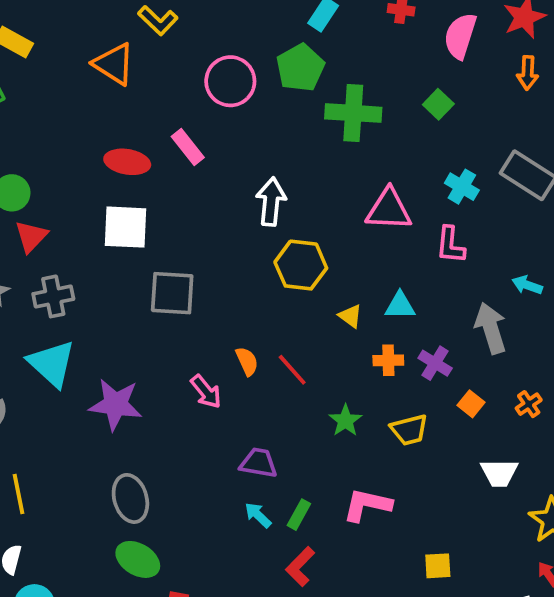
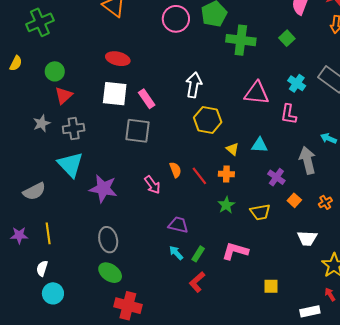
pink rectangle: (188, 147) -> (147, 99), moved
orange cross: (388, 360) -> (226, 174), moved

